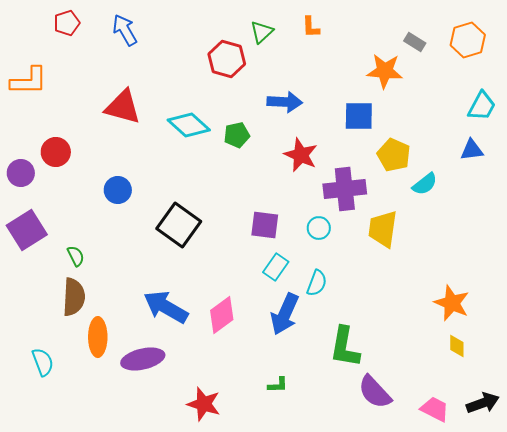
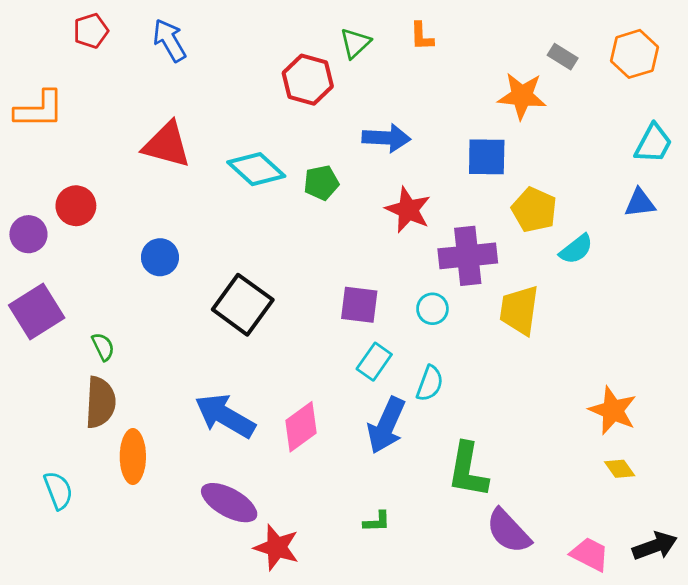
yellow diamond: (457, 346) -> (620, 469), turned -35
purple ellipse: (143, 359) -> (229, 503), moved, turned 42

